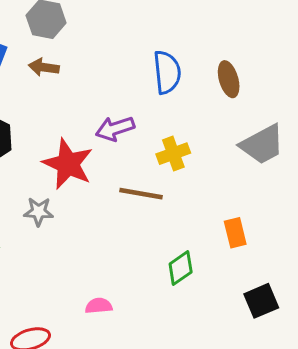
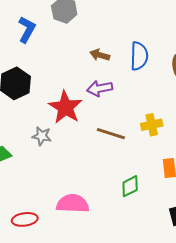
brown arrow: (44, 67) -> (100, 55), moved
yellow cross: (173, 154) -> (152, 125), moved
pink semicircle: (99, 306) -> (73, 204), size x1.8

